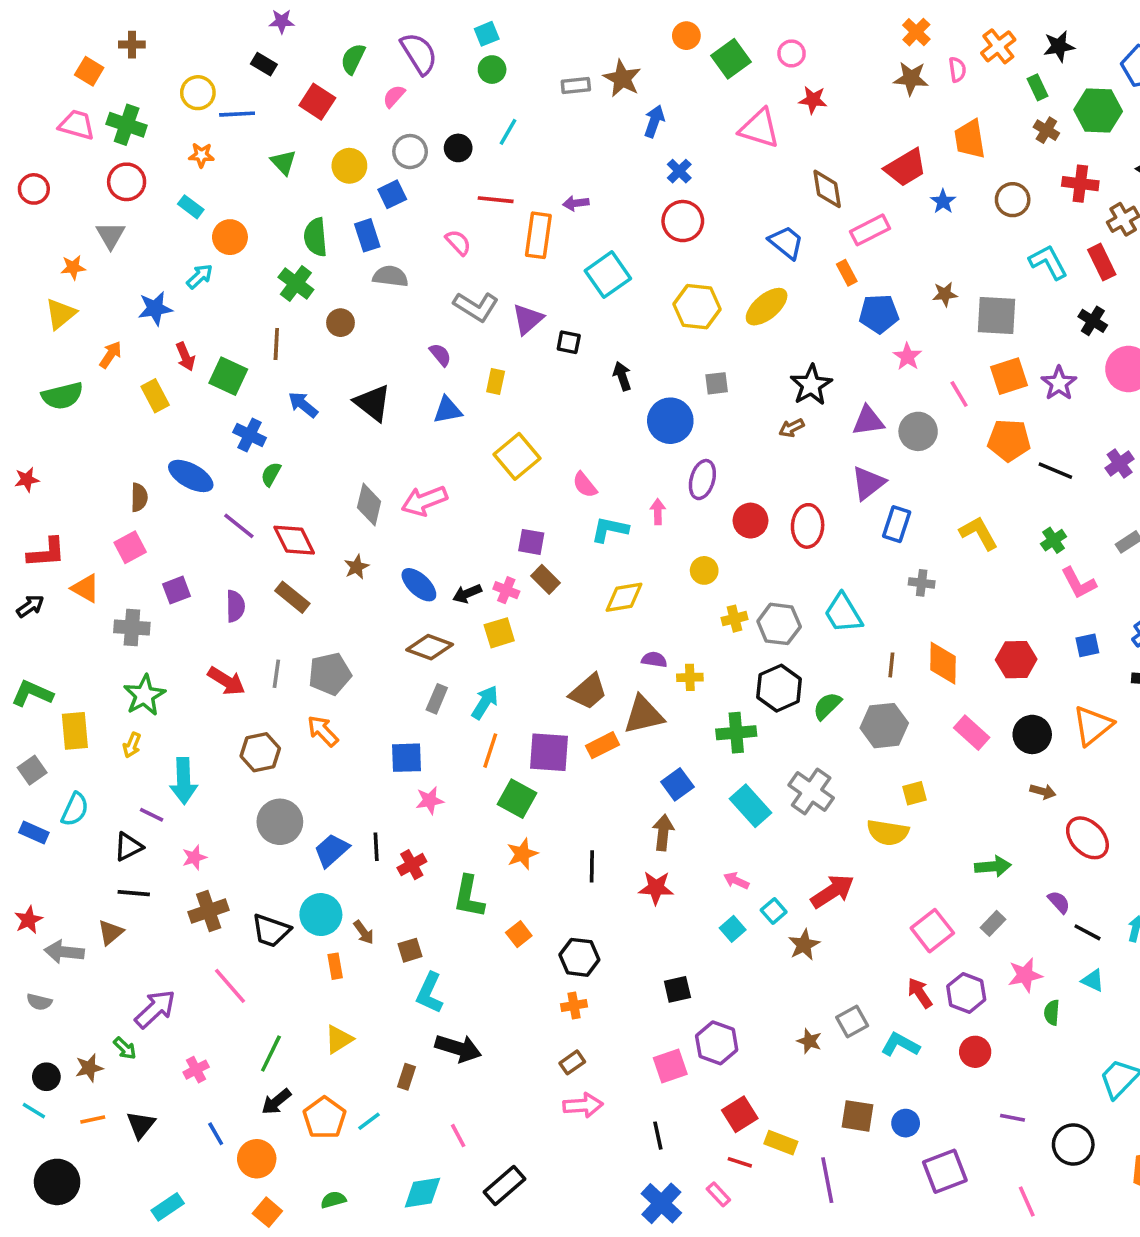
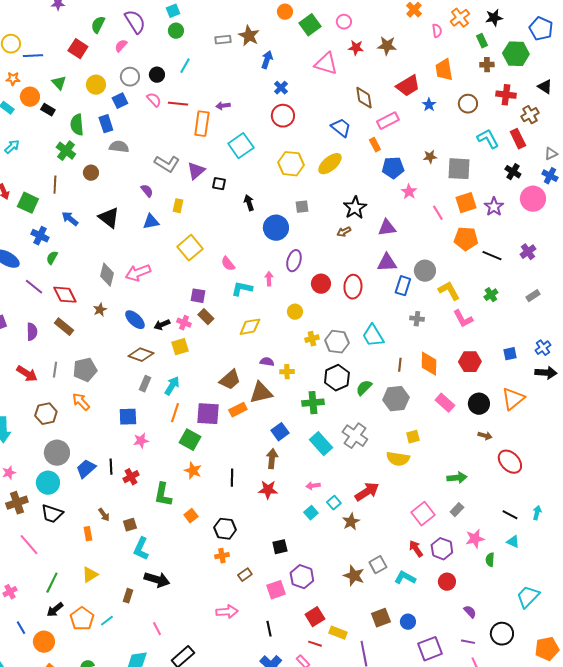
black rectangle: (264, 64) -> (48, 110), moved
brown star: (911, 78) -> (387, 46), moved
brown cross: (1046, 130) -> (487, 65), turned -32
orange circle: (230, 237) -> (30, 97), moved
pink semicircle: (458, 242) -> (154, 100), moved
gray circle: (918, 431) -> (425, 271), moved
purple triangle: (868, 483) -> (387, 263), turned 35
pink L-shape: (1079, 583) -> (463, 319), moved
orange star: (522, 854) -> (193, 471), turned -30
pink arrow: (736, 881) -> (313, 486), turned -32
purple semicircle: (1059, 902) -> (470, 612), moved
cyan circle: (321, 915) -> (48, 483), moved
brown star: (809, 1041) -> (354, 576), size x1.5
brown rectangle: (572, 1062) -> (245, 575), moved
brown square: (857, 1116) -> (381, 618), turned -30
purple line: (1013, 1118) -> (468, 642), moved

